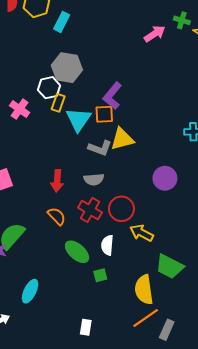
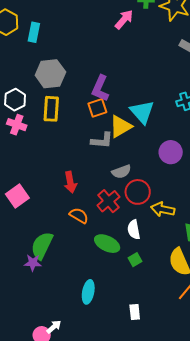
white hexagon: (49, 88) -> (15, 100), moved
yellow rectangle: (58, 103) -> (51, 109), size x1.4
cyan triangle: (78, 120) -> (142, 112), moved
gray semicircle: (94, 179) -> (121, 172), moved
red cross: (90, 210) -> (109, 201), turned 35
cyan ellipse: (30, 291) -> (88, 292), moved

